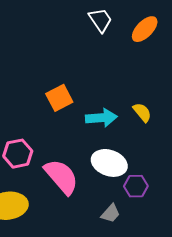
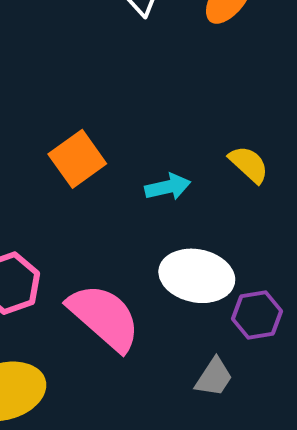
cyan arrow: (101, 118) -> (168, 187), size x0.7

